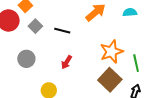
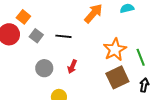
gray circle: (26, 59) -> (44, 68), moved
brown square: (110, 80) -> (117, 77), turned 30

